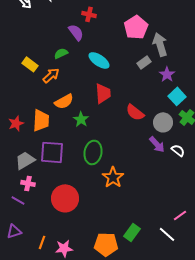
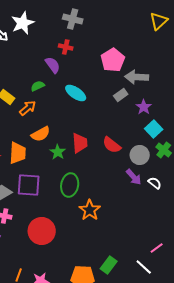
gray arrow: (160, 44) -> (137, 77), turned -70
red trapezoid: (103, 93) -> (80, 143), moved

